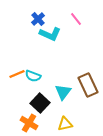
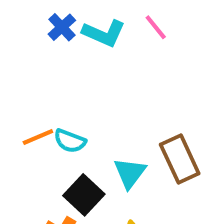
blue cross: (38, 19) -> (62, 27), moved
cyan L-shape: (50, 34) -> (104, 33), moved

